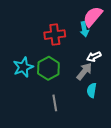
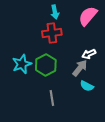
cyan arrow: (84, 29) -> (55, 12), moved
cyan semicircle: (92, 90) -> (87, 86), turned -72

